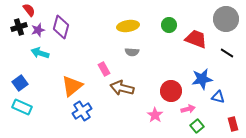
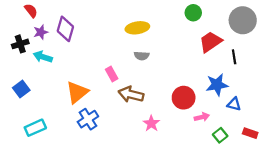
green circle: (169, 25) -> (193, 13), moved
black cross: (19, 27) -> (20, 44), moved
red trapezoid: (196, 39) -> (210, 42), turned -55
black line: (227, 53) -> (234, 57), moved, turned 48
cyan rectangle: (22, 107) -> (35, 128), moved, turned -48
pink star: (155, 115) -> (151, 123), moved
red rectangle: (233, 124) -> (250, 133), turned -56
green square: (197, 126) -> (220, 135), moved

